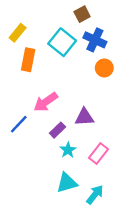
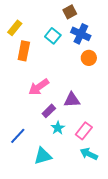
cyan square: (62, 42) -> (53, 36), size x0.7
blue line: (19, 124) -> (18, 136), moved
cyan triangle: (67, 183) -> (43, 156), moved
cyan arrow: (95, 195) -> (89, 154), moved, turned -102

